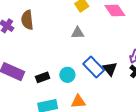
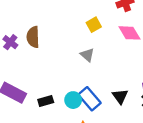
gray triangle: (78, 33) -> (87, 55), turned 40
blue rectangle: (94, 67) -> (90, 99), moved

